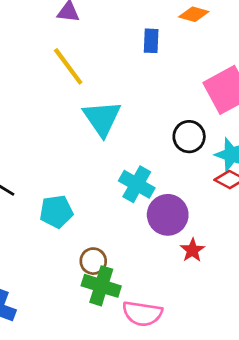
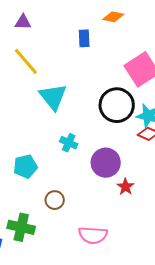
black circle: (189, 137) -> (117, 105), size x1.5
cyan cross: (137, 184) -> (69, 143), moved, size x0.7
green cross: (101, 286) -> (21, 227), moved

